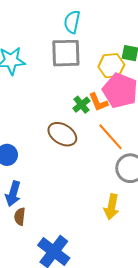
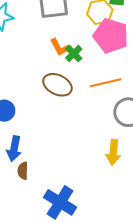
orange L-shape: (98, 102) -> (60, 47), moved
orange line: (110, 137) -> (106, 83), turned -56

